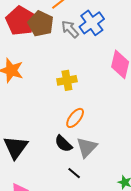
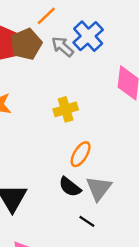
brown pentagon: (41, 24) -> (26, 44), turned 30

